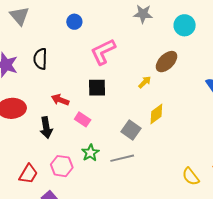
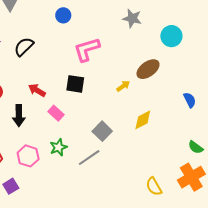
black semicircle: (40, 59) -> (24, 47), turned 35
yellow diamond: (156, 114) -> (143, 120), moved
gray line: (122, 158) -> (89, 158), turned -30

